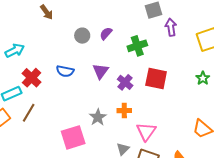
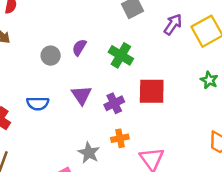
purple arrow: (171, 27) -> (173, 24), moved, turned 54
green cross: (137, 46) -> (121, 55), turned -30
purple cross: (125, 82) -> (114, 103), turned 35

